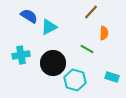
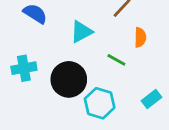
cyan triangle: (49, 27) -> (81, 32), moved
cyan rectangle: (112, 77) -> (151, 99), turned -56

